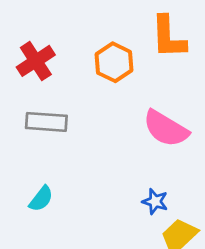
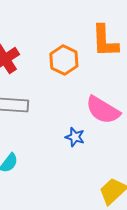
blue star: (155, 201) -> (75, 137), moved

